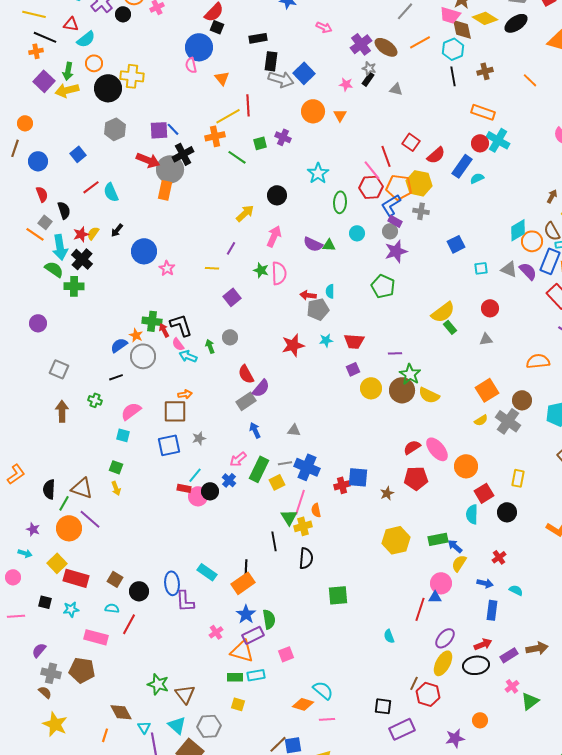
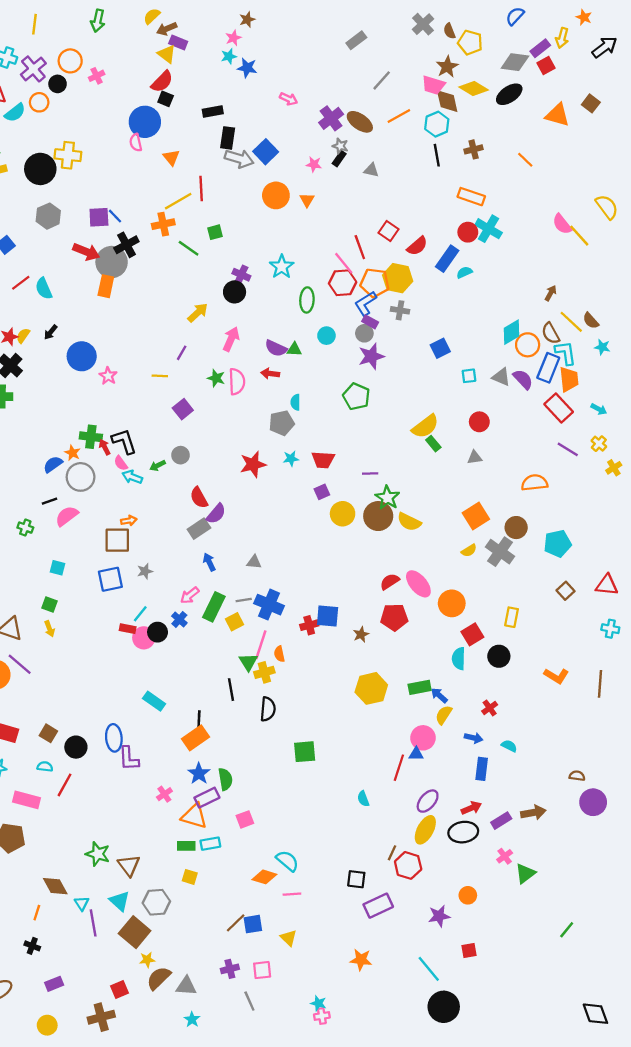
orange circle: (94, 63) -> (39, 102), moved
purple cross: (283, 137) -> (241, 275), moved
red arrow: (308, 295) -> (270, 374), moved
green arrow: (210, 346) -> (158, 465), turned -96
pink semicircle: (131, 411) -> (67, 516), moved
cyan rectangle: (207, 572) -> (154, 701), moved

